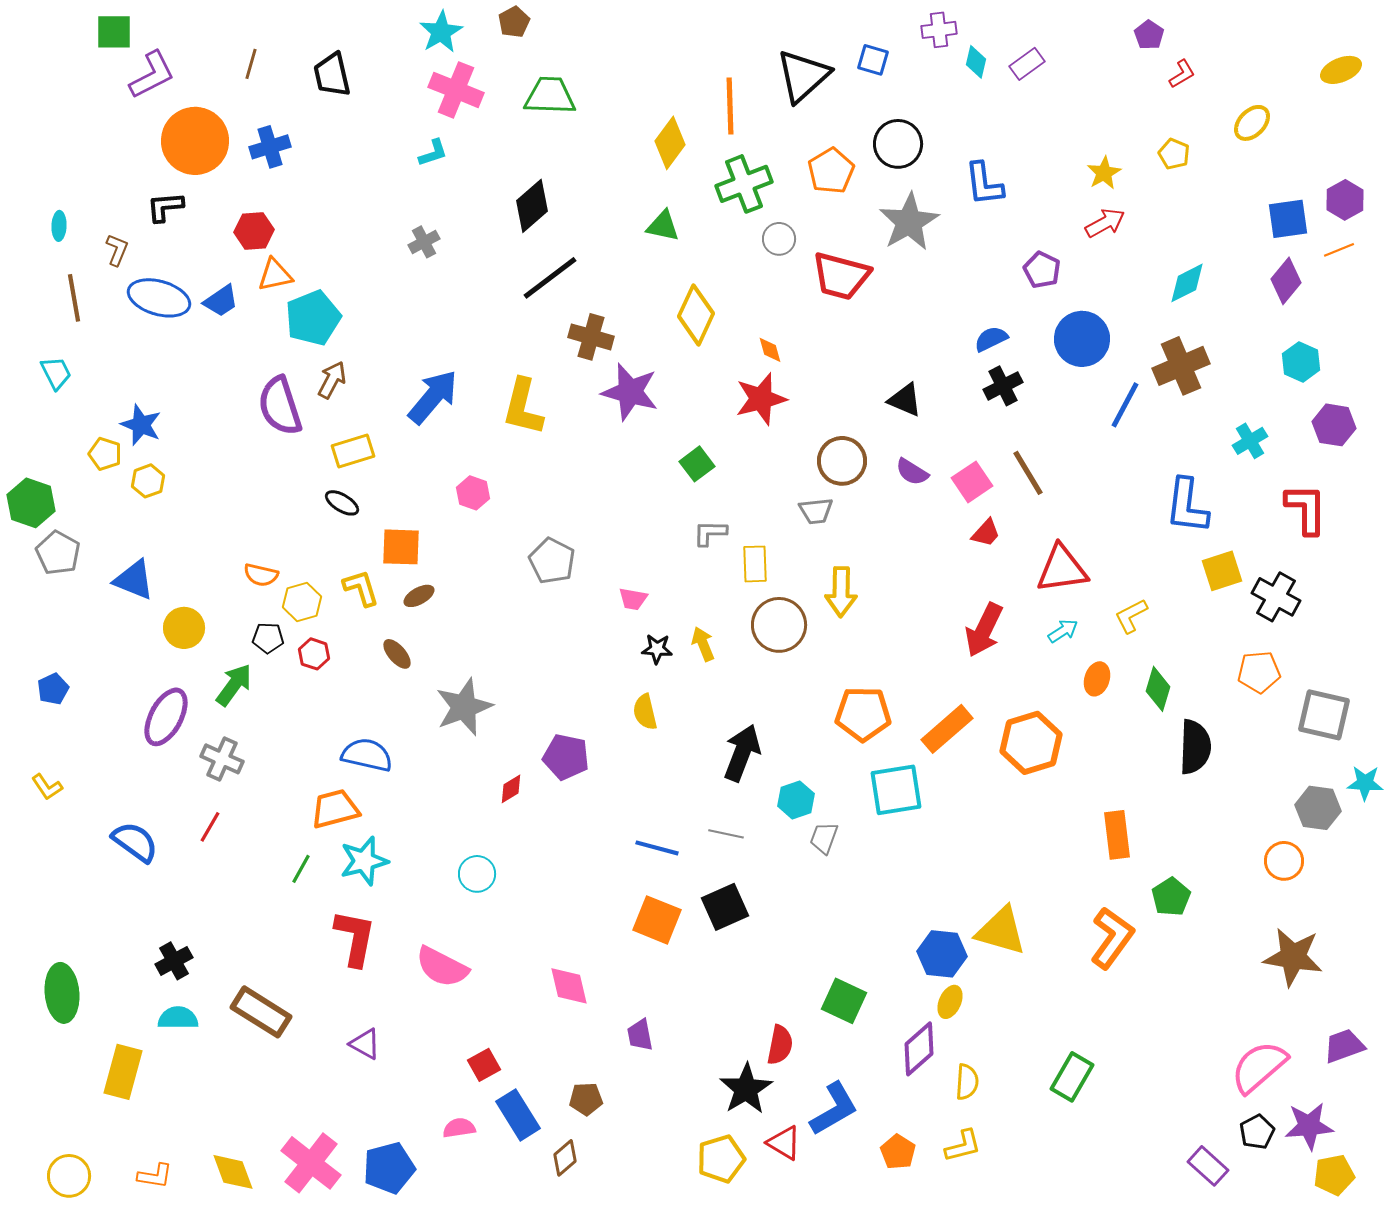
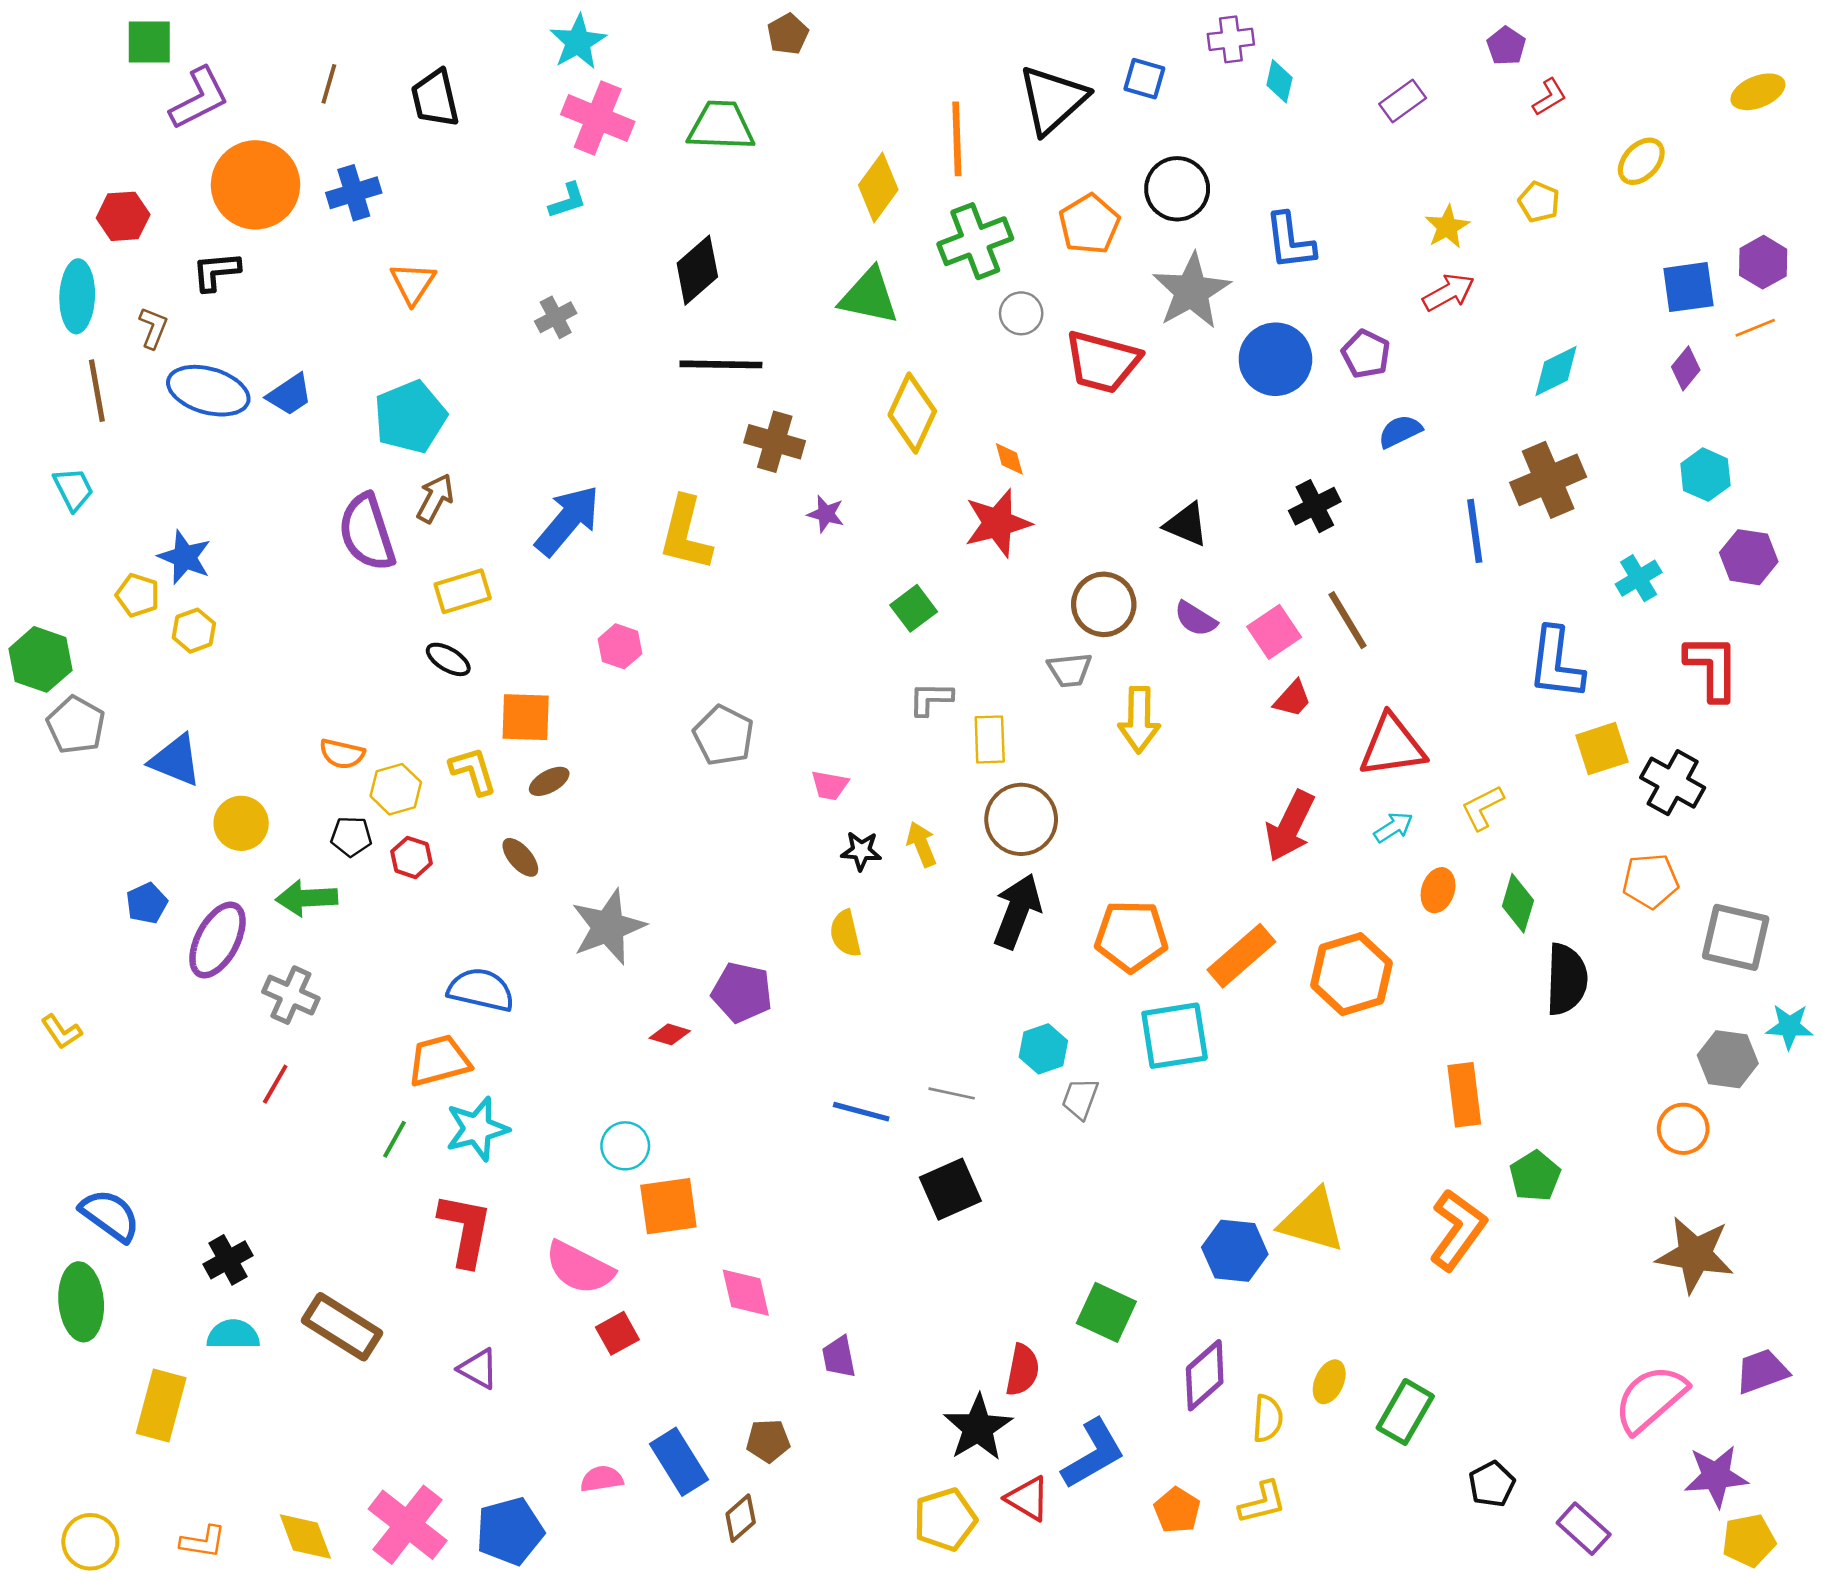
brown pentagon: (514, 22) -> (788, 34), moved
purple rectangle: (1027, 64) -> (1403, 101), moved
cyan ellipse: (59, 226) -> (77, 296), size x1.8
green triangle: (663, 226) -> (869, 296), size x1.4
red hexagon: (254, 231) -> (123, 216), moved
orange triangle: (275, 275) -> (413, 283), moved, turned -45
black line: (550, 278) -> (721, 364), turned 38
purple diamond: (1286, 281) -> (1686, 368), size x0.7
blue semicircle: (991, 339) -> (1400, 431), moved
blue circle: (1082, 339) -> (1275, 359), moved
purple star: (630, 392) -> (826, 514), size x0.5
blue line: (1125, 405) -> (1475, 531), turned -36
yellow arrow: (841, 592) -> (1139, 720), moved
green arrow: (234, 685) -> (307, 898), turned -129
blue pentagon: (53, 689) -> (147, 903), moved
black arrow: (742, 753) -> (1017, 911), moved
red diamond: (511, 789) -> (670, 1034), turned 48
blue semicircle: (135, 842) -> (110, 1215), moved
orange square: (657, 920) -> (668, 1206), moved, turned -30
yellow ellipse: (950, 1002) -> (1329, 1382), moved
red square: (484, 1065) -> (617, 1333), moved
black pentagon: (1257, 1132) -> (1492, 1484), moved

